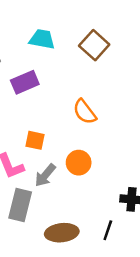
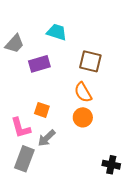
brown square: (94, 45) -> (90, 61), moved, turned -35
orange circle: (79, 163) -> (83, 117), moved

